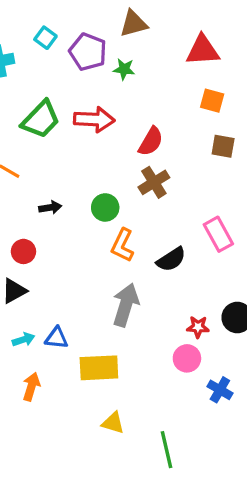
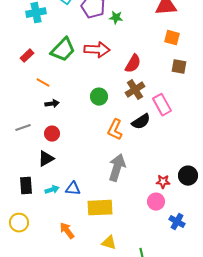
black arrow: (50, 207) -> (52, 104), moved
green circle: (105, 207) -> (99, 97), moved
pink rectangle: (218, 234) -> (162, 105), moved
black semicircle: (171, 259) -> (141, 122), moved
orange arrow: (31, 387) -> (67, 231), moved, turned -54

